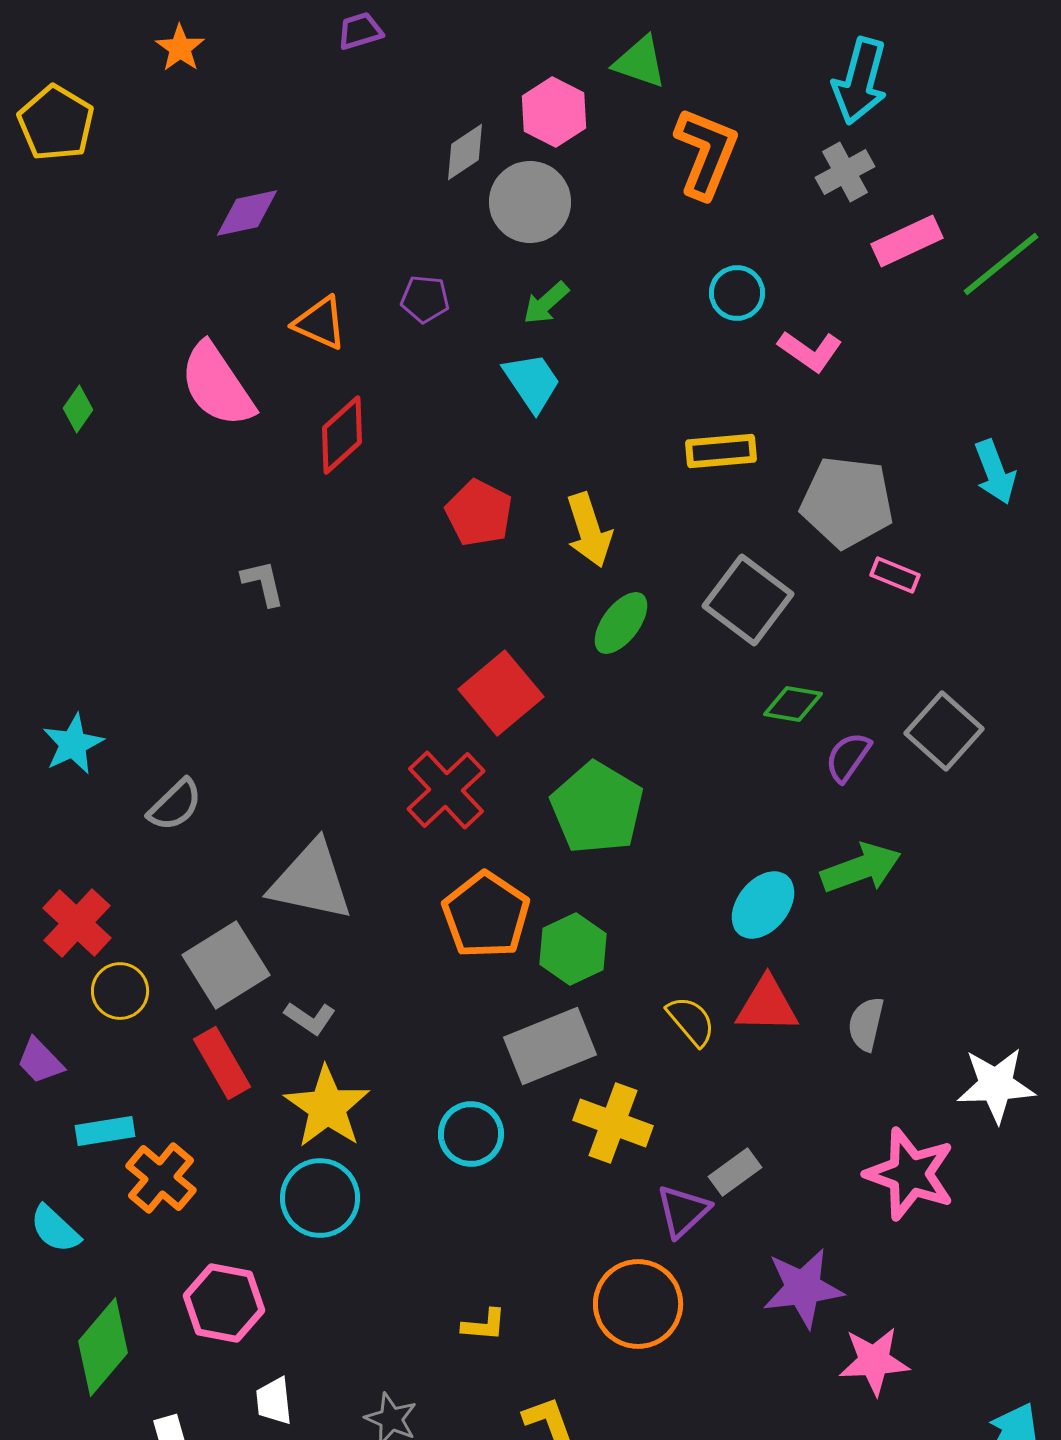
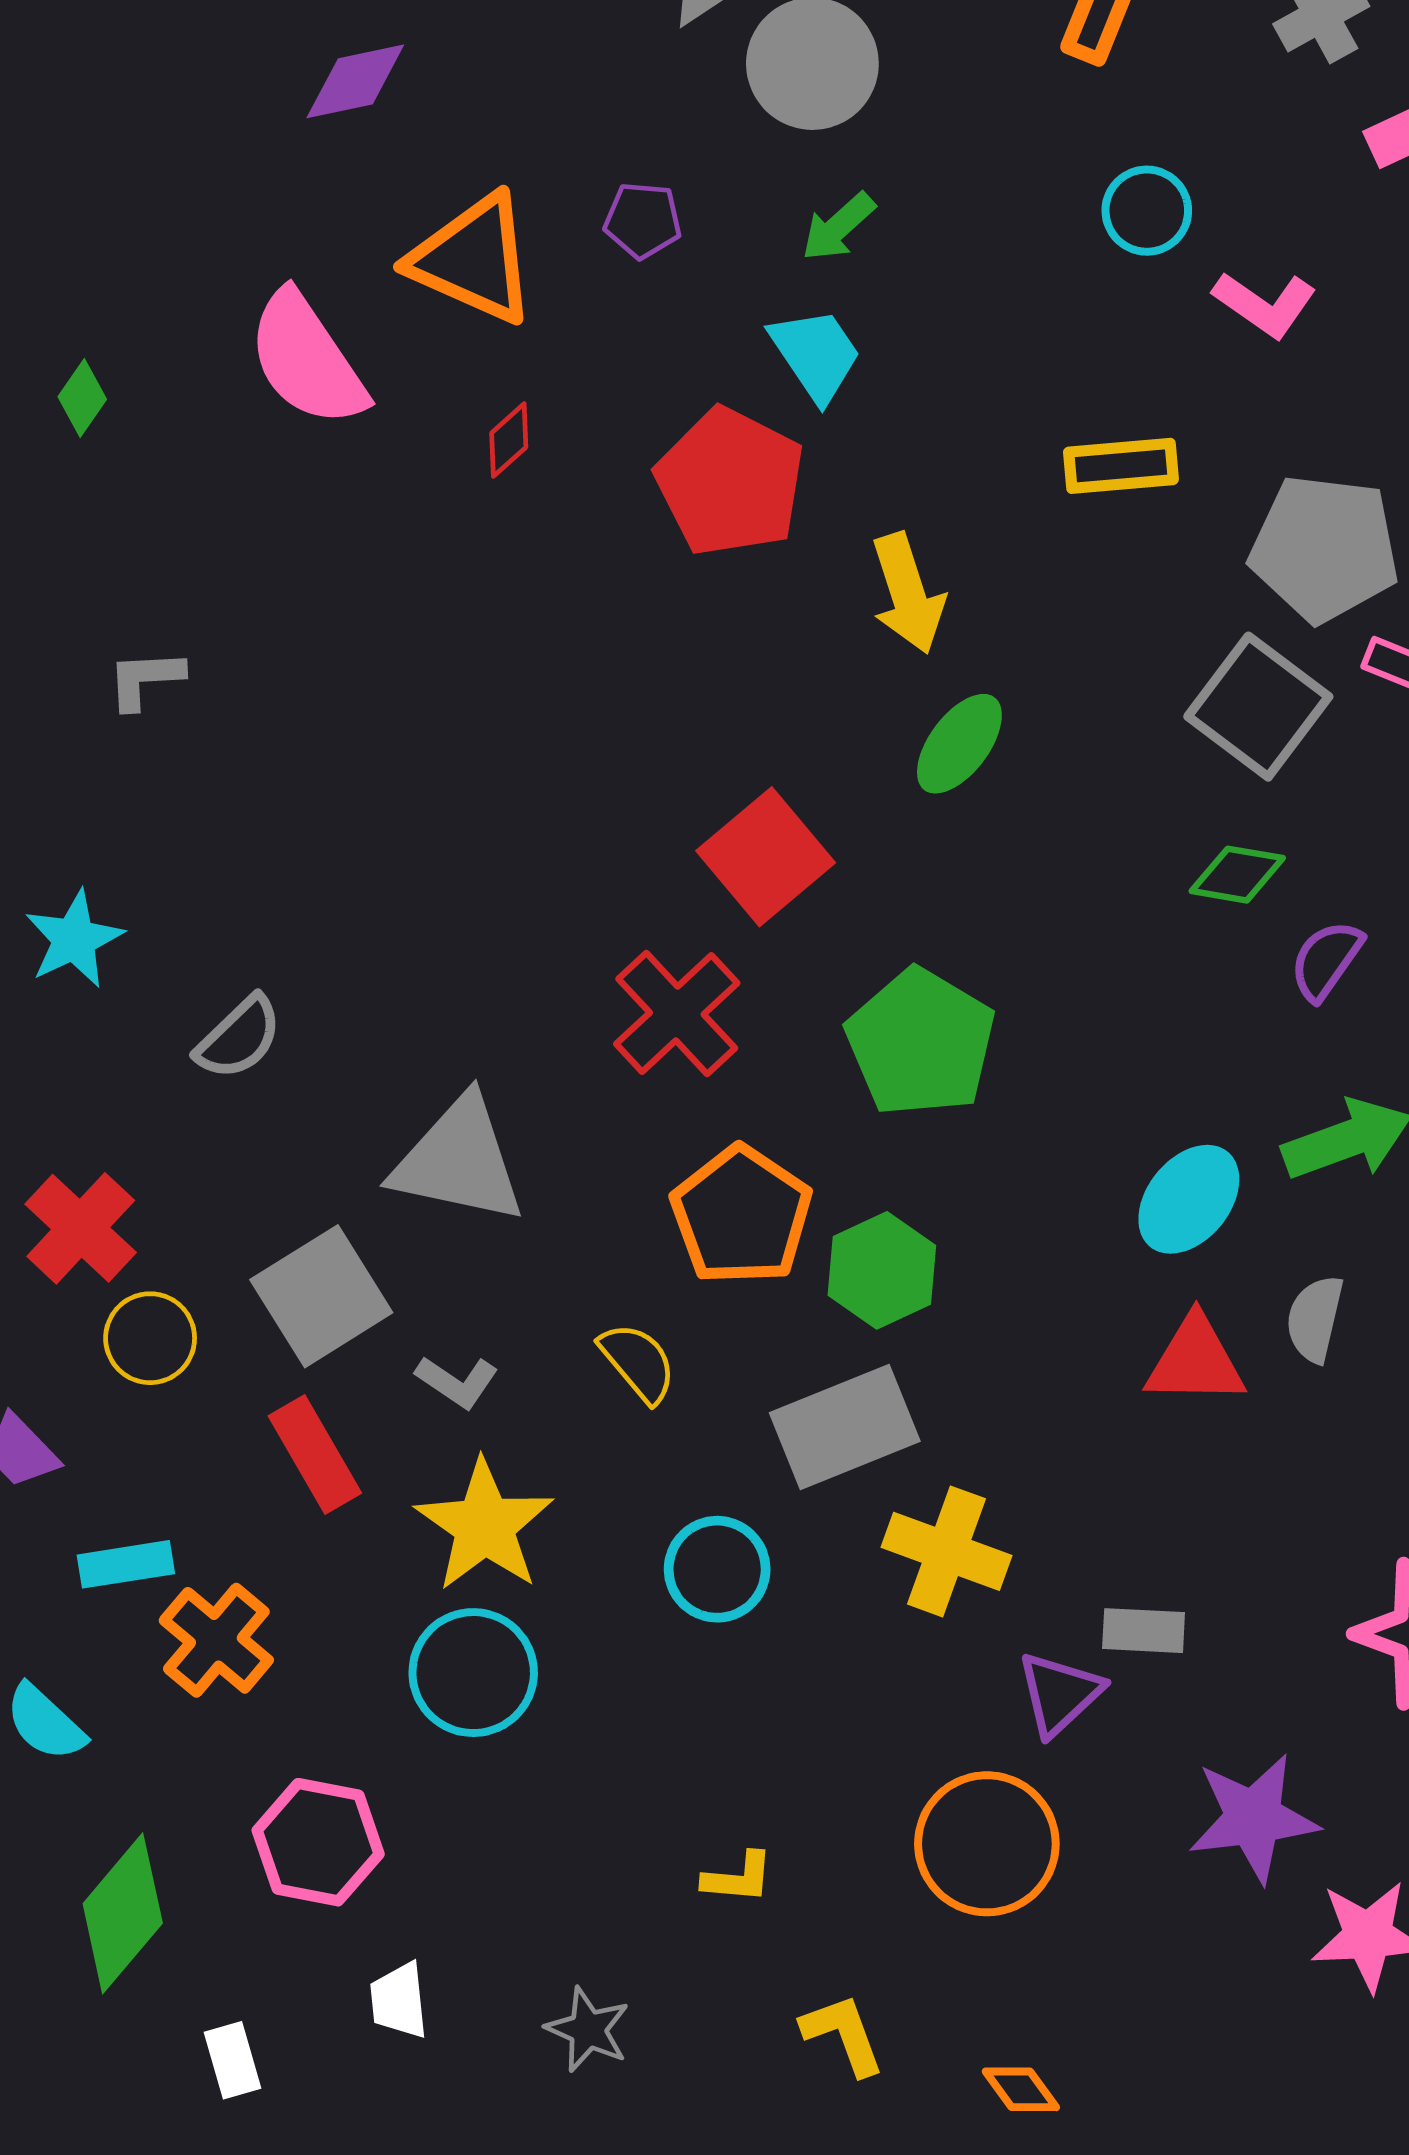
orange triangle: (320, 323) -> (473, 259), size x1.5
red diamond: (342, 435) -> (509, 440), size x0.6
red pentagon: (479, 513) -> (730, 482), moved, size x1.4
gray L-shape: (263, 583) -> (145, 679), moved, turned -80
gray square: (748, 600) -> (1258, 707), moved
yellow semicircle: (691, 1021) -> (638, 1362), moved
gray semicircle: (866, 1024) -> (1315, 1319), moved
gray rectangle: (735, 1172) -> (1144, 1631), turned 39

